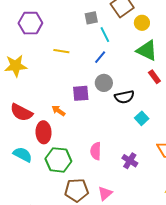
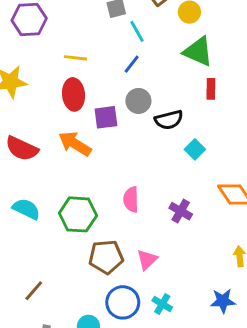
red rectangle: (154, 77) -> (211, 89), turned 40
orange arrow: (58, 111) -> (75, 144), size x1.6
red ellipse: (44, 132) -> (74, 94), moved

